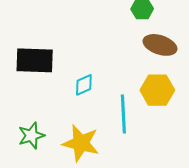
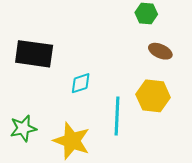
brown ellipse: (160, 45) -> (160, 51), size x0.7

